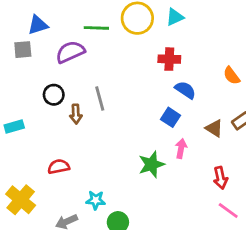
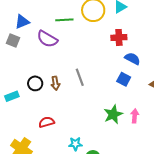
gray square: (23, 50) -> (13, 40), turned 32
purple semicircle: (70, 52) -> (47, 39), turned -120
black circle: (54, 95) -> (35, 83), moved
gray line: (100, 99) -> (80, 77), moved
pink arrow: (181, 149) -> (135, 116), moved

